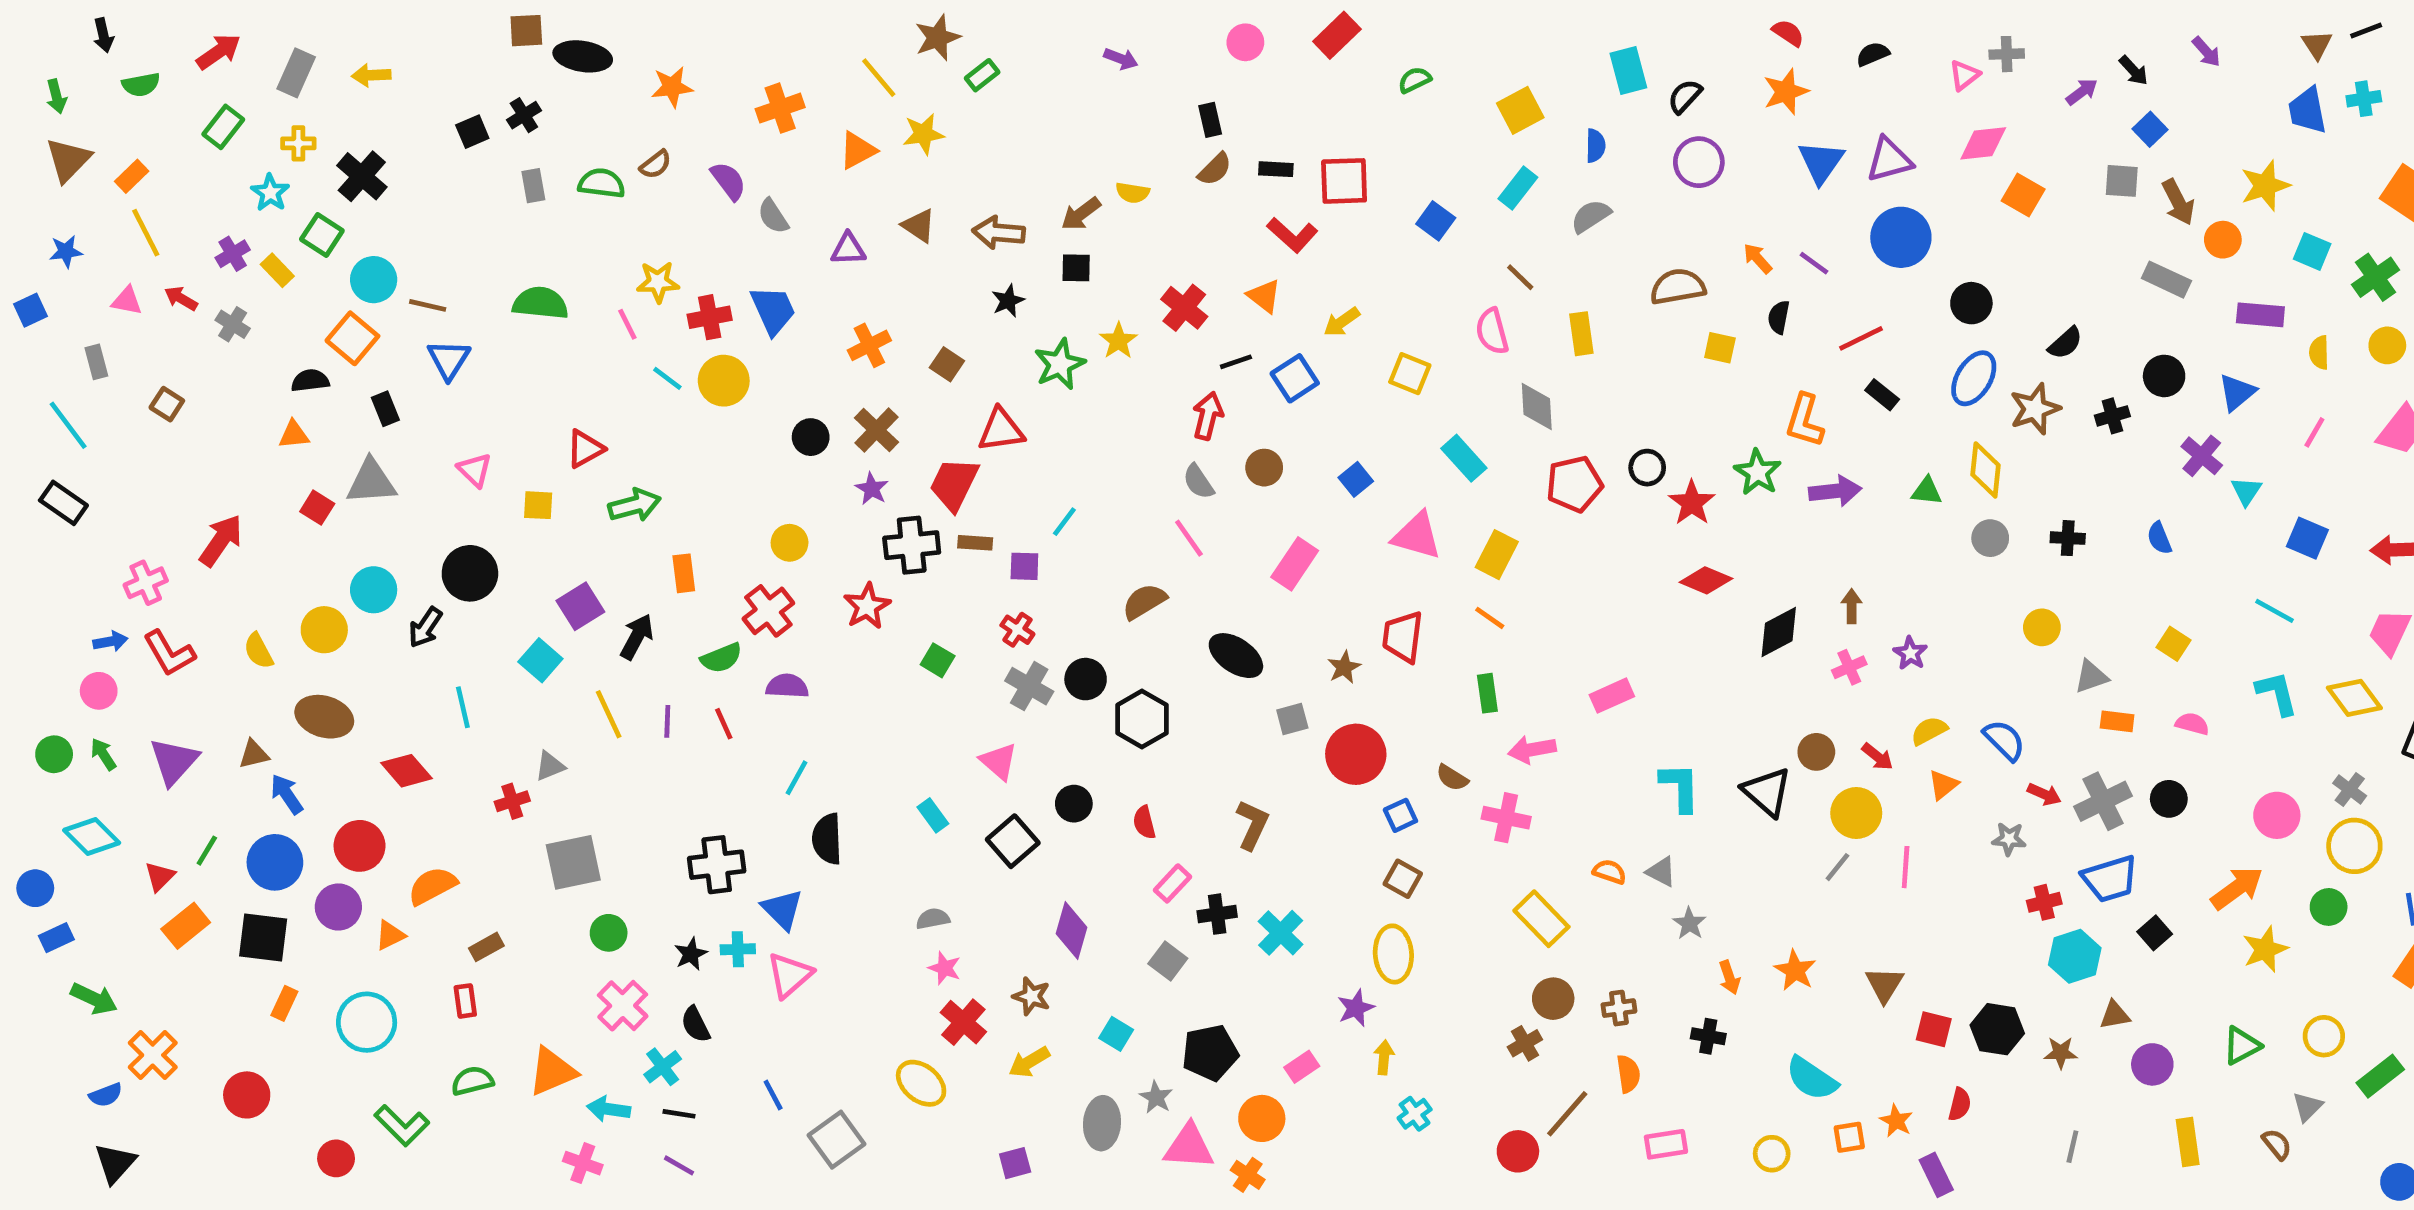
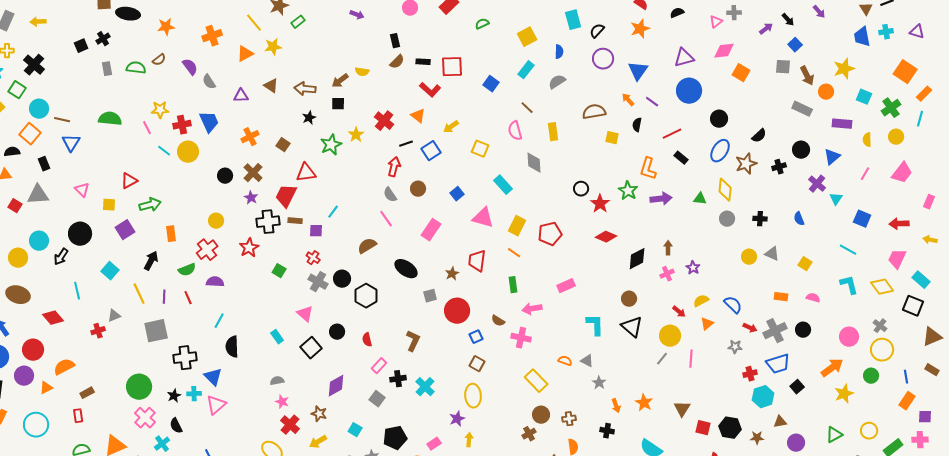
blue triangle: (1821, 162) -> (638, 71), moved
red pentagon: (1574, 484) -> (550, 234), moved
purple square: (580, 606) -> (125, 230), moved
gray triangle: (2091, 677) -> (772, 254), moved, turned 42
brown circle: (1816, 752) -> (629, 299), moved
gray square: (573, 862) -> (156, 331), moved
purple diamond: (1071, 930) -> (336, 386), turned 45
green circle: (609, 933) -> (139, 387), size x1.6

